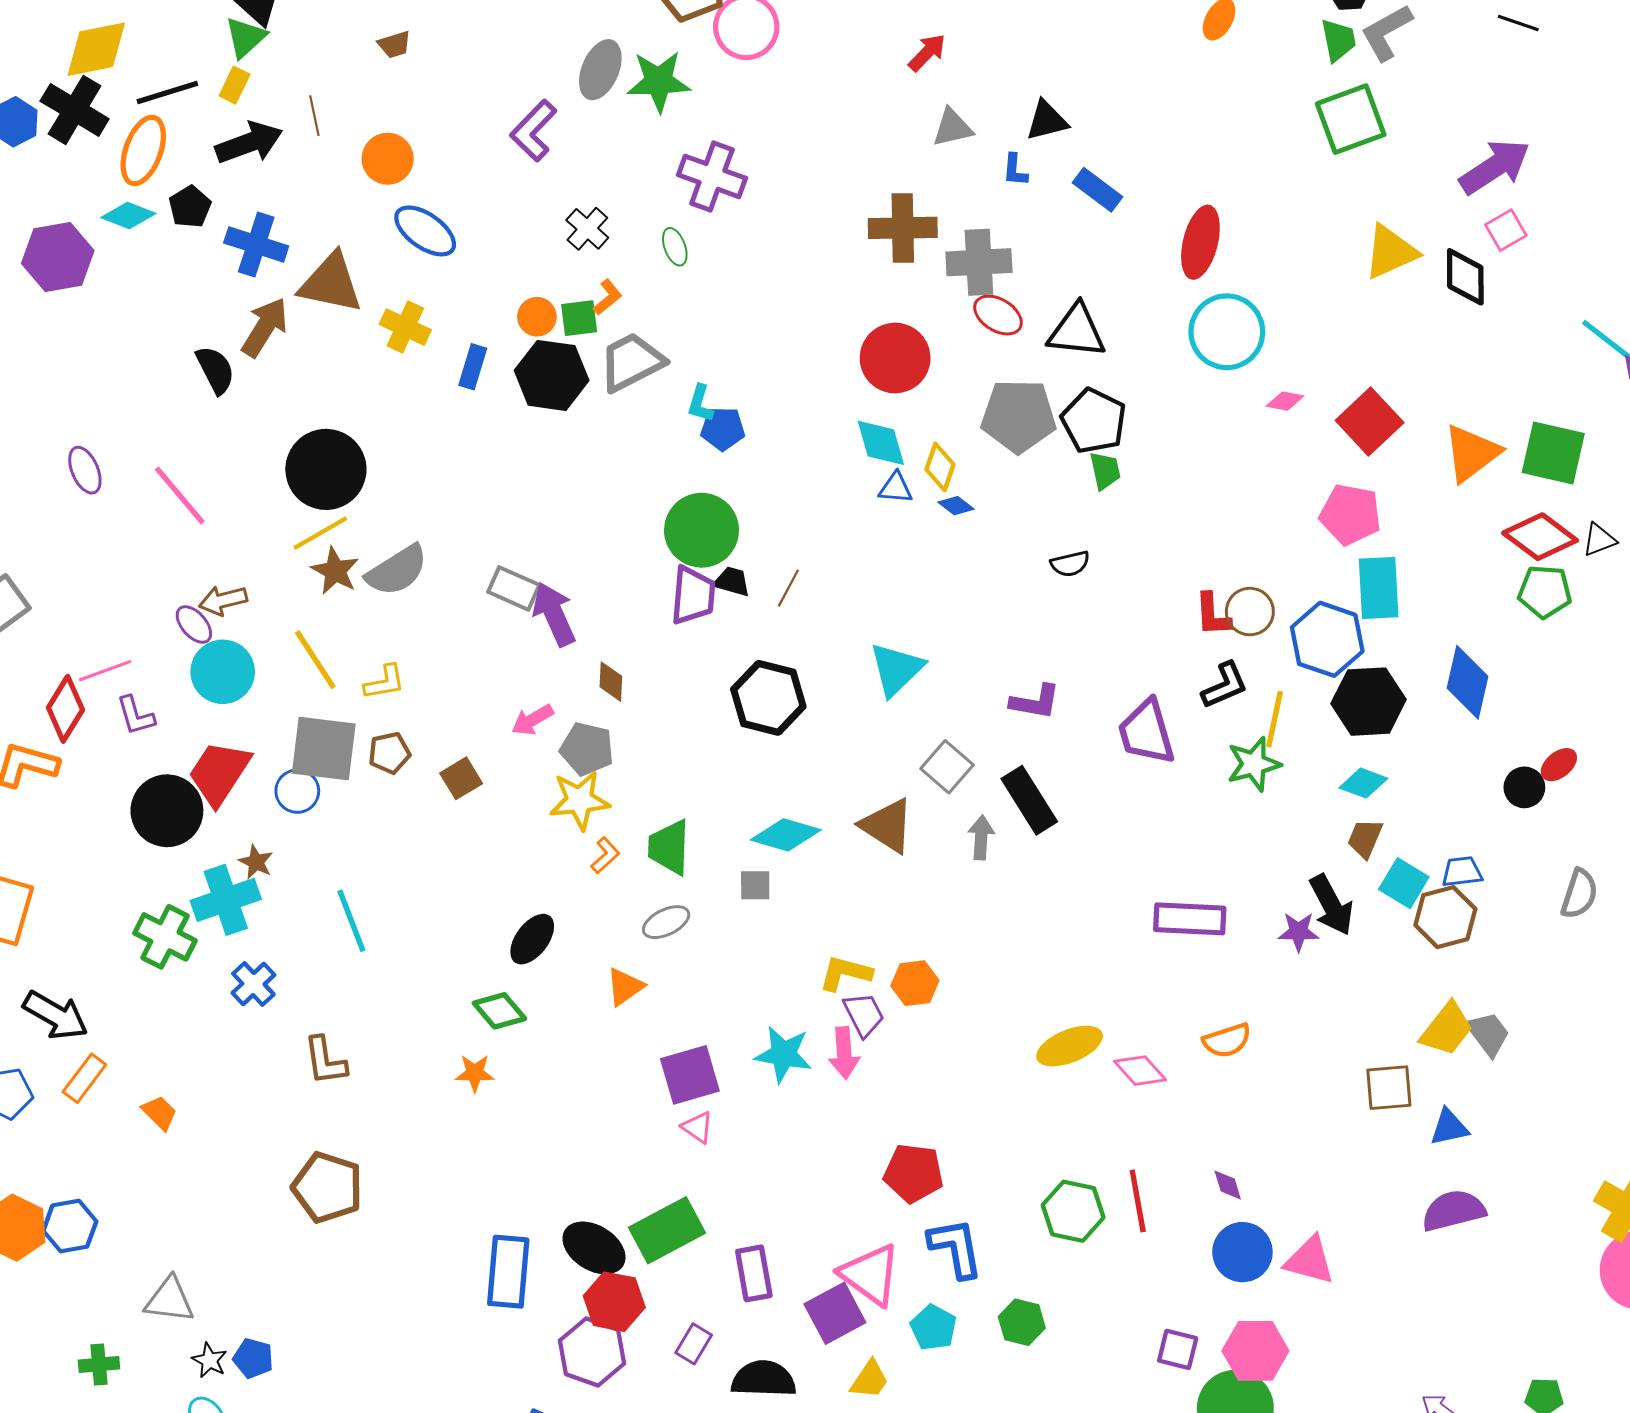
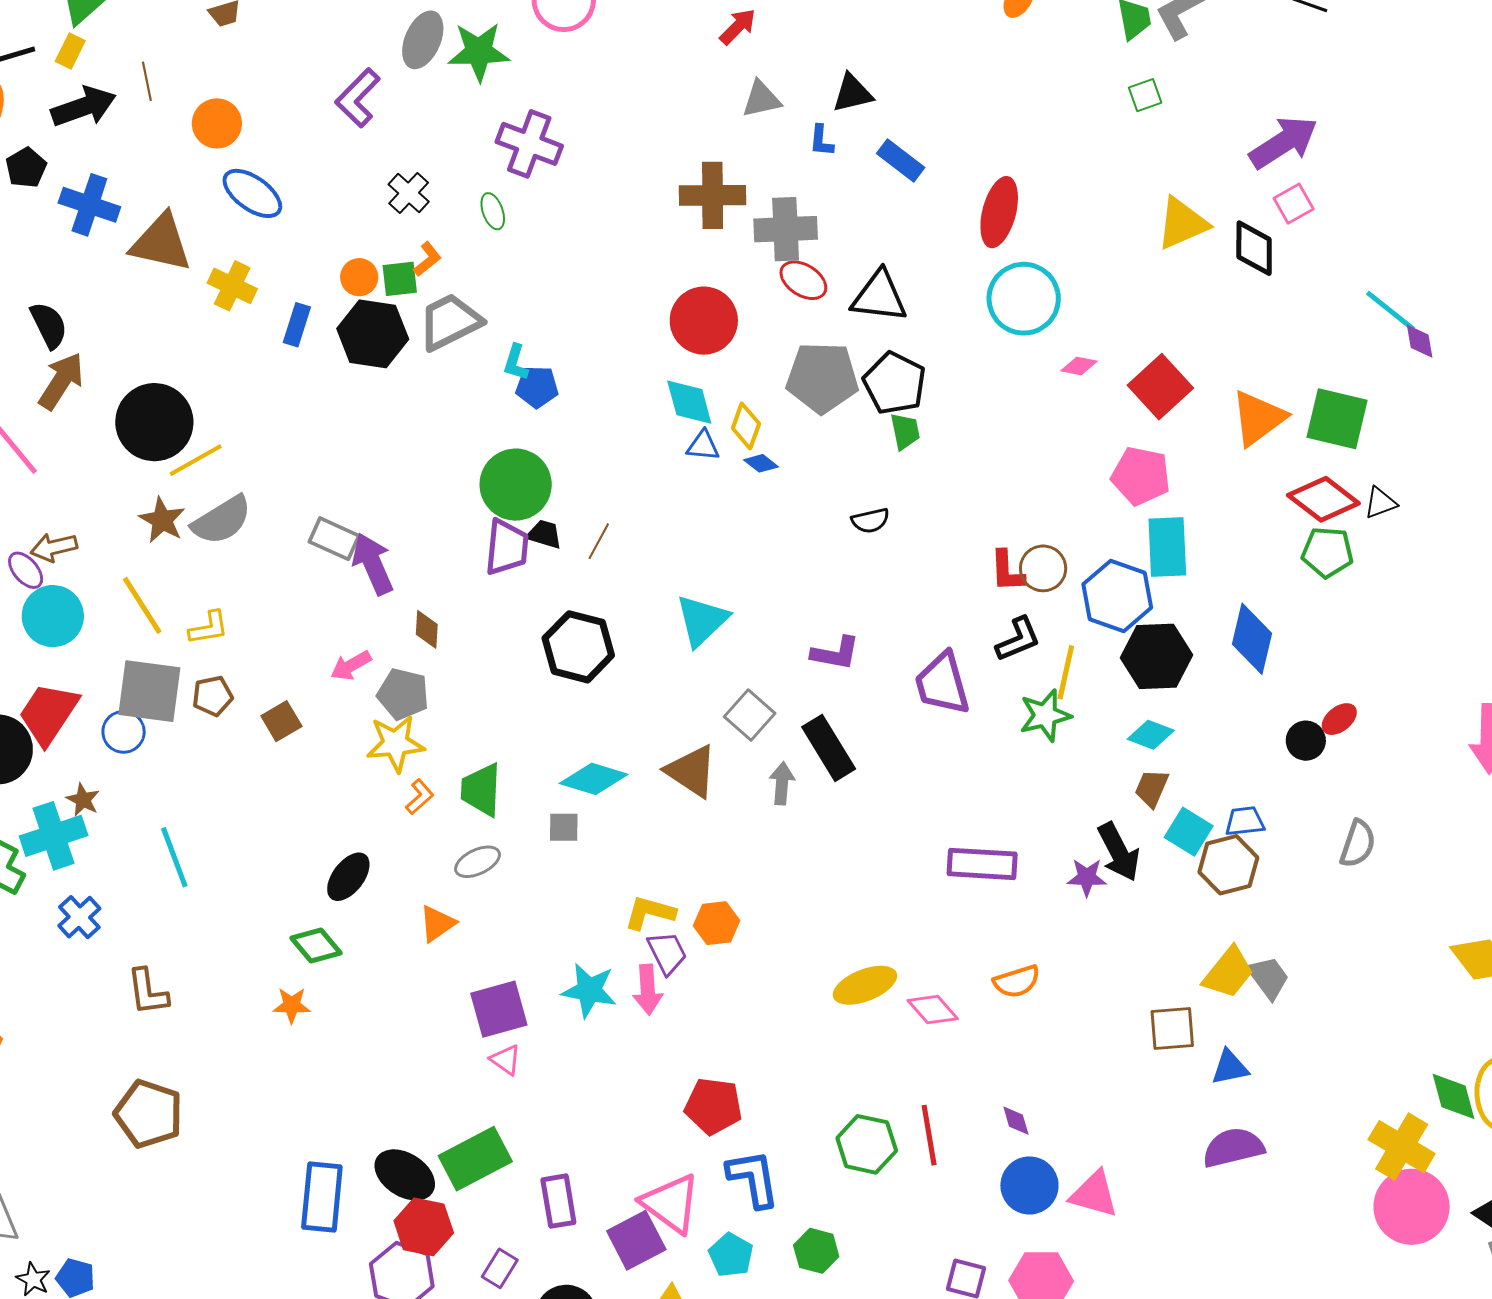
green square: (1351, 119) -> (1145, 95), size x0.5
brown arrow: (265, 327) -> (61, 381), moved
yellow line: (320, 533) -> (196, 460), moved

